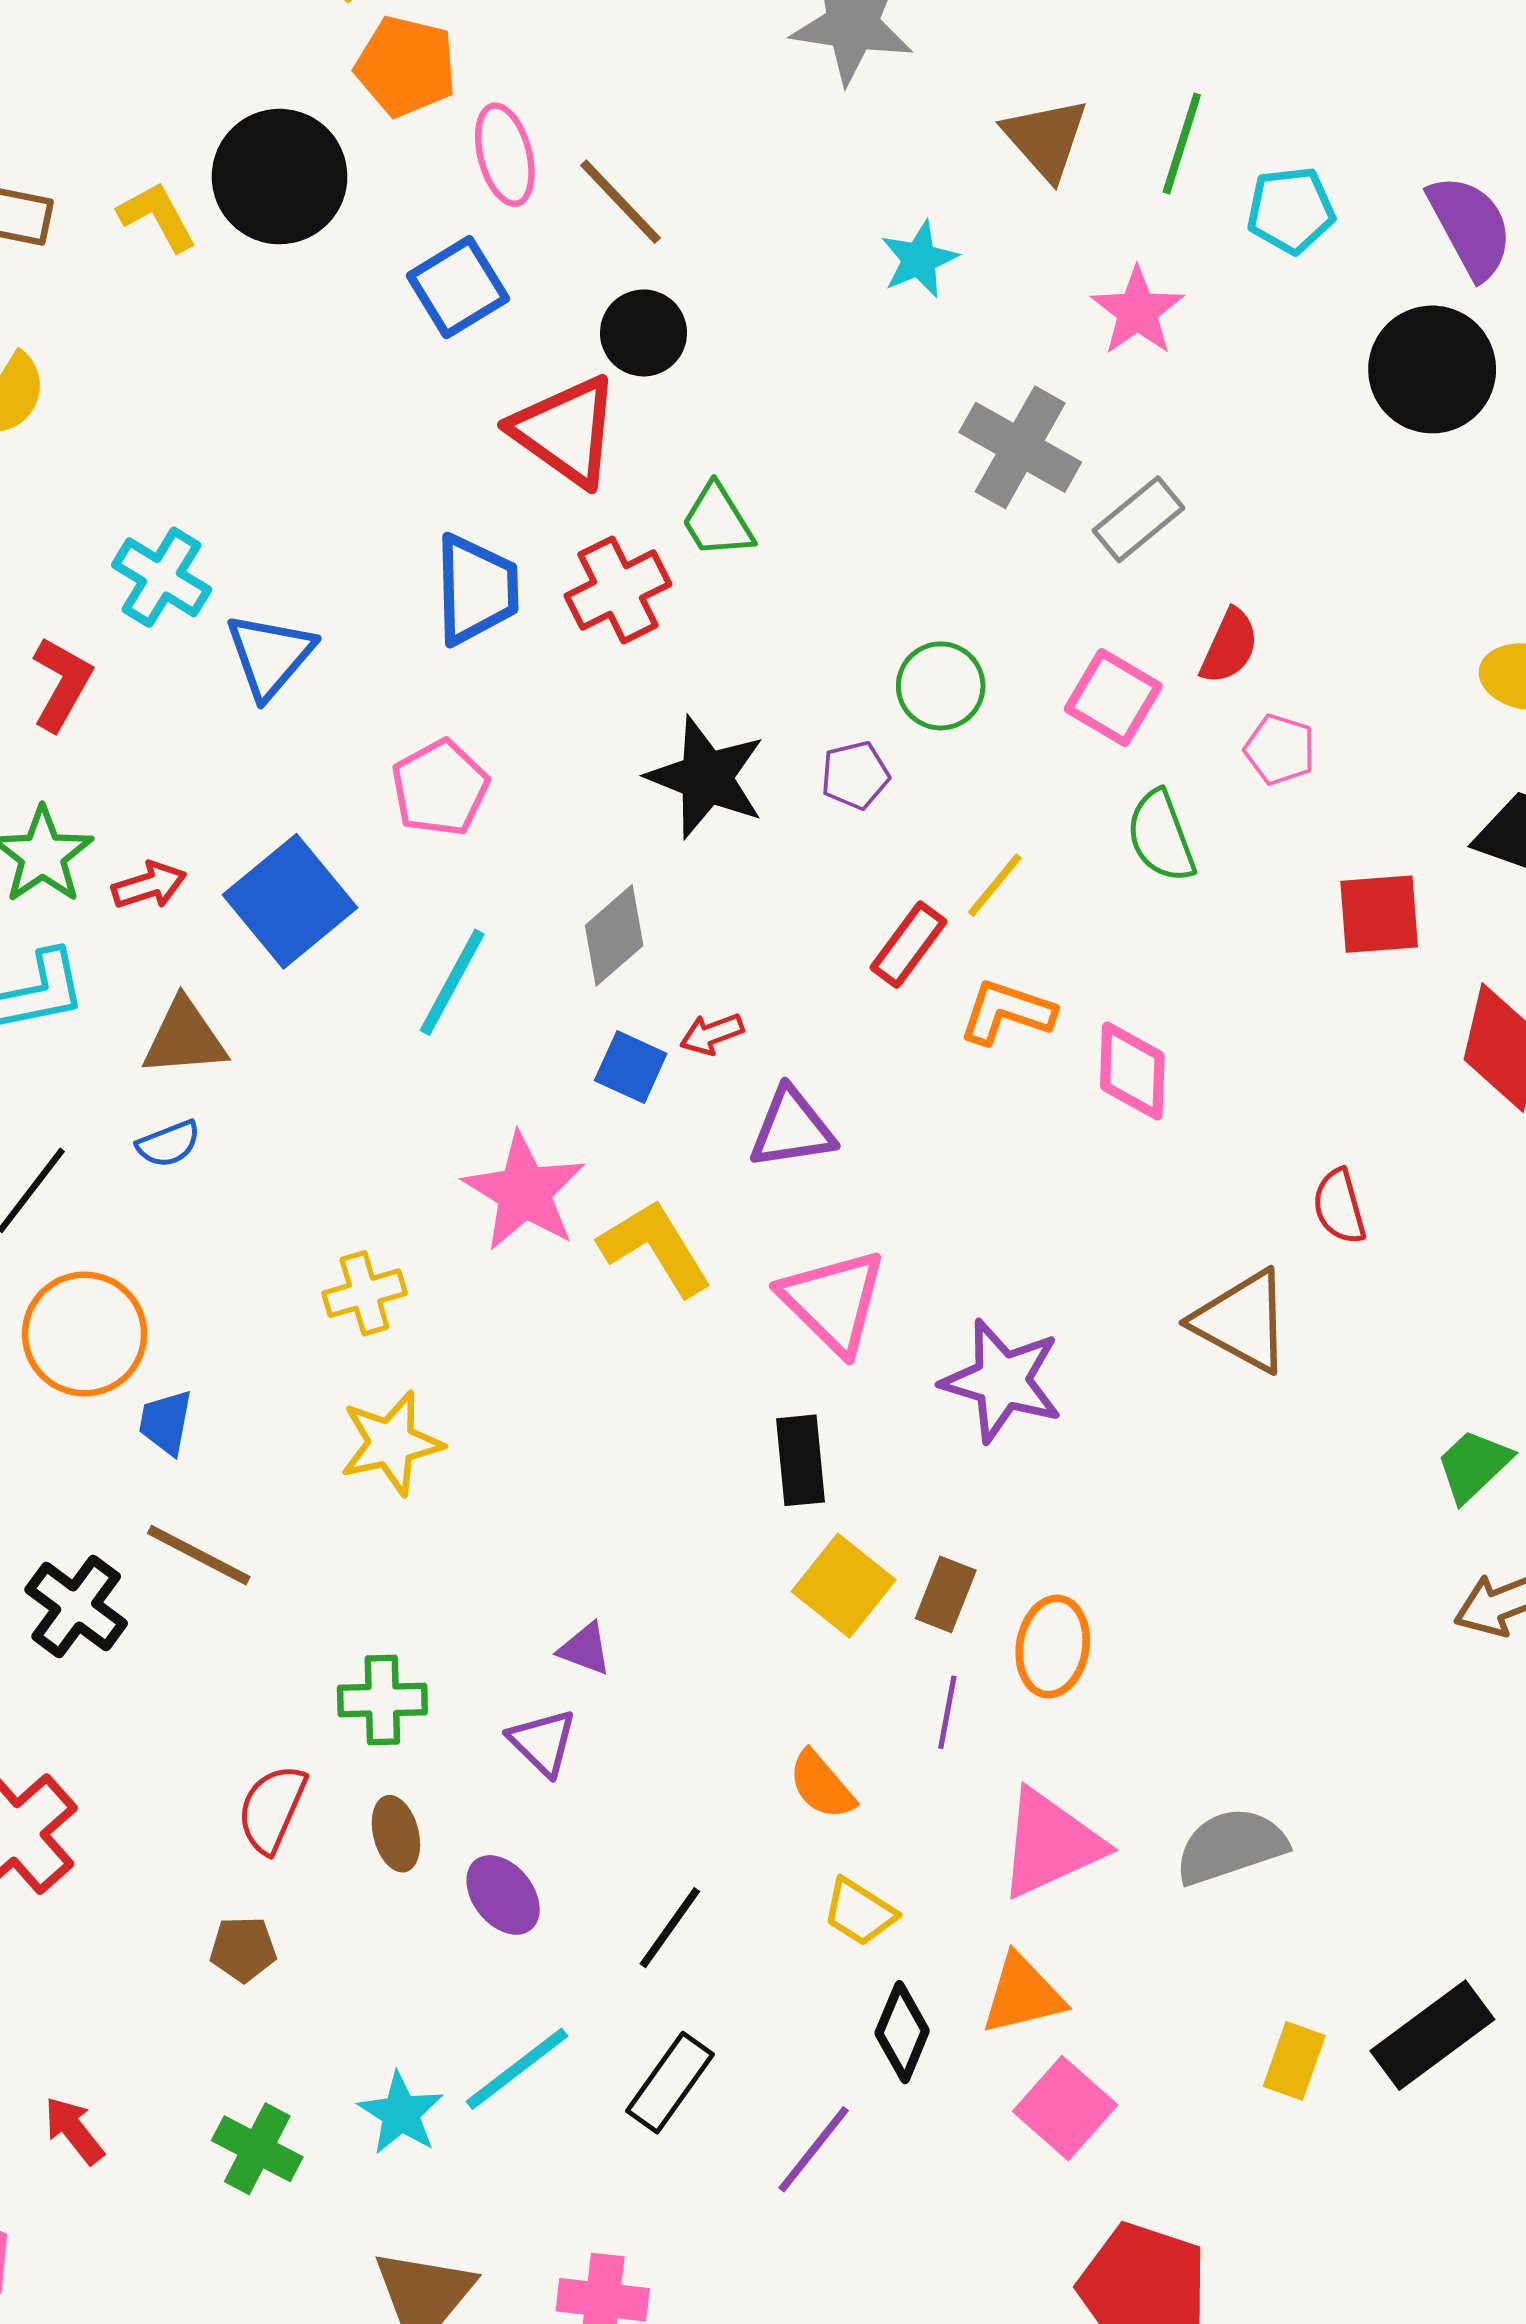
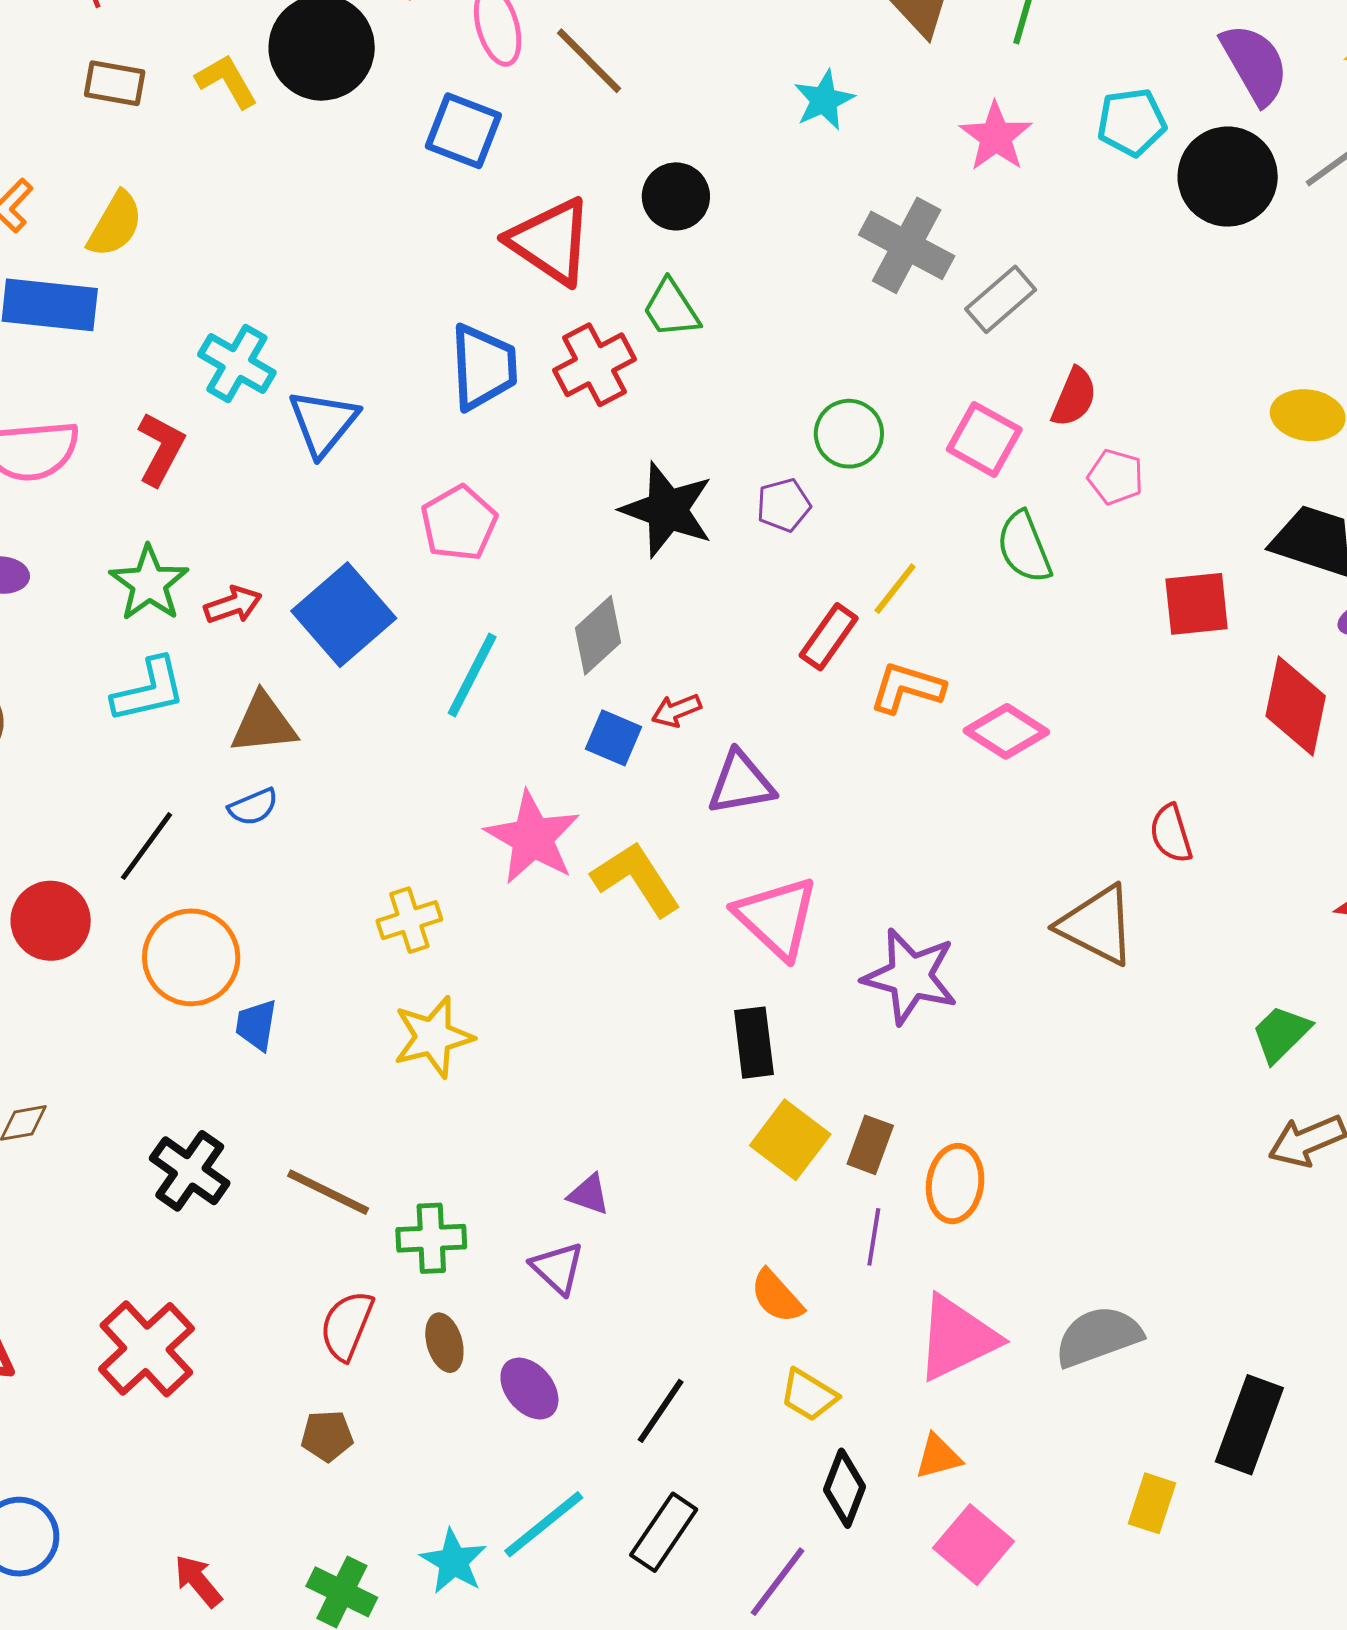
cyan pentagon: (1291, 210) -> (1132, 122), moved
blue square: (458, 287) -> (463, 131), turned -36
black circle: (644, 333) -> (676, 196), moved
pink diamond: (1132, 1071) -> (1006, 731), turned -58
brown line: (199, 1555) -> (328, 1192), moved
orange triangle: (1023, 1995) -> (938, 1457), size x0.7
black rectangle: (1432, 2035) -> (1249, 1425), moved, turned -32

